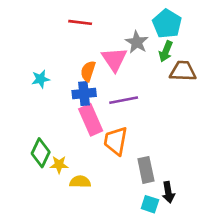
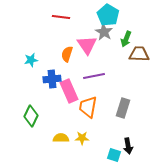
cyan pentagon: (167, 24) -> (108, 15), moved
blue cross: (84, 94) -> (52, 79), moved
yellow star: (59, 165) -> (82, 138), moved
gray rectangle: (146, 170) -> (123, 108), moved, turned 30

